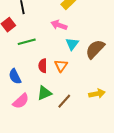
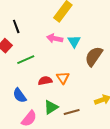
cyan triangle: (72, 44) -> (74, 41), moved
red semicircle: (43, 66) -> (45, 81), turned 88
brown line: (64, 101) -> (72, 112), turned 42

